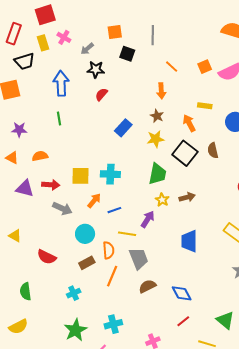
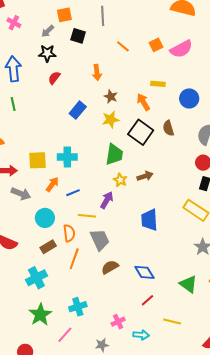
gray arrow: (87, 49) -> (48, 31), moved
orange arrow: (161, 91) -> (97, 73), moved
cyan cross: (74, 293) -> (36, 278), size x1.5
green triangle: (225, 320) -> (188, 284), moved

